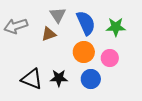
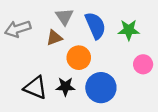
orange circle: (84, 52) -> (79, 58), moved
pink circle: (110, 58) -> (143, 64), moved
blue circle: (91, 79) -> (101, 88), size x1.4

